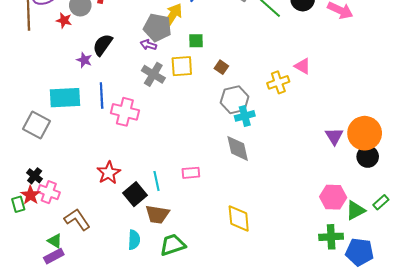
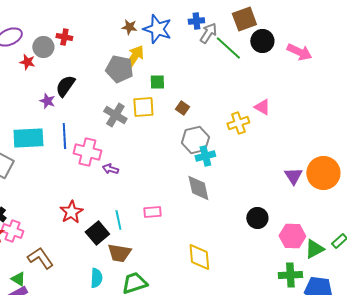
purple arrow: (148, 45) -> (110, 169), moved
black circle: (368, 157) -> (257, 218), moved

